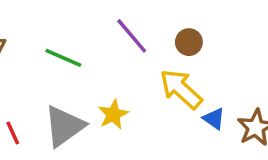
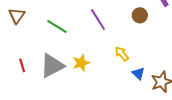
brown circle: (189, 42) -> (140, 15), moved
yellow arrow: (181, 89) -> (122, 54), size x0.6

